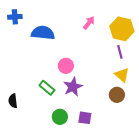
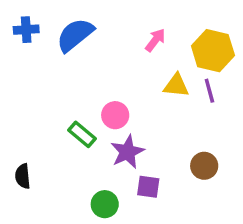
blue semicircle: (43, 33) -> (75, 35), moved, turned -45
yellow triangle: (122, 75) -> (176, 86), moved, turned -35
green rectangle: (47, 88) -> (82, 134), moved
purple square: (85, 118) -> (148, 187), moved

